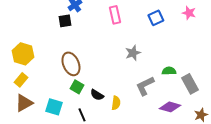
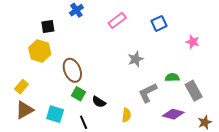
pink star: (189, 13) -> (193, 42), moved
pink rectangle: (115, 15) -> (117, 20), turned 66
black square: (65, 21) -> (48, 26), moved
yellow hexagon: (23, 54) -> (40, 51), moved
yellow semicircle: (116, 103) -> (126, 115), moved

